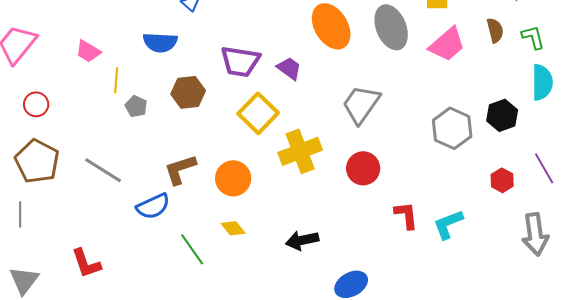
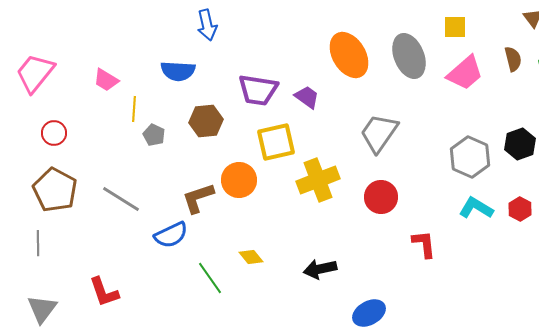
yellow square: (258, 113) -> (276, 142), turned 33
orange circle: (233, 178) -> (239, 180), moved
cyan L-shape: (448, 224) -> (476, 208), moved, turned 52

